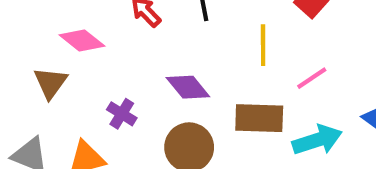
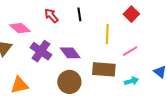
purple cross: (122, 114) -> (41, 51), moved, size x1.5
cyan arrow: (317, 140) -> (131, 81), size x0.6

